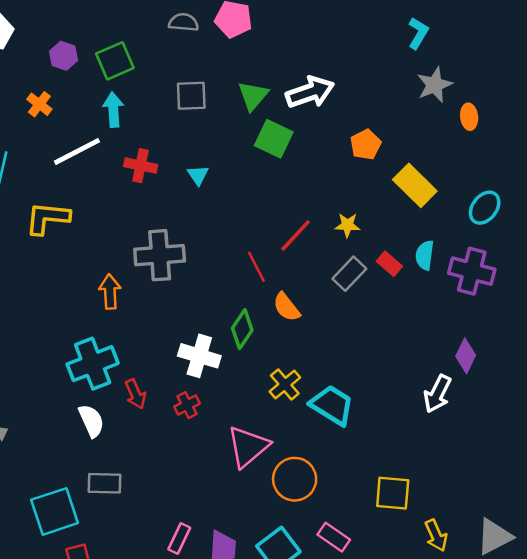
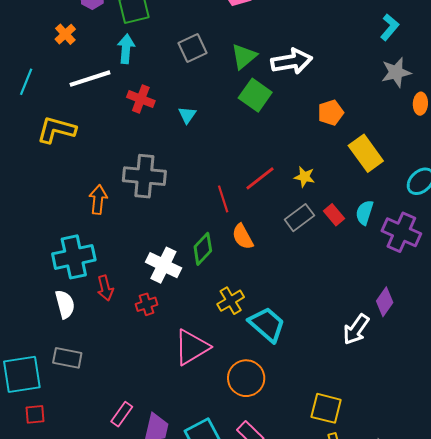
gray square: (191, 96) -> (193, 48), turned -32
orange circle: (295, 479) -> (246, 378), moved
yellow square: (393, 493) -> (326, 408), moved

